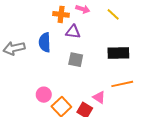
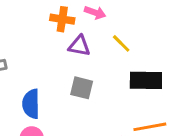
yellow line: (113, 14) -> (121, 43), moved
blue semicircle: (45, 42) -> (31, 104), moved

